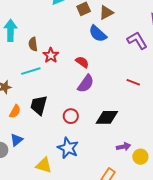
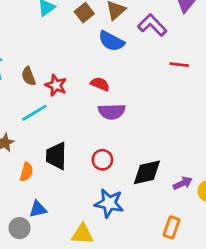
purple L-shape: (137, 40) -> (152, 25), moved
red line: (133, 82) -> (179, 65), moved
purple semicircle: (86, 84) -> (112, 112), turned 66
black diamond: (107, 117) -> (147, 172), moved
blue triangle: (17, 140) -> (38, 209), turned 40

